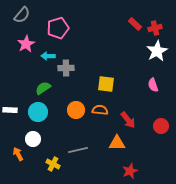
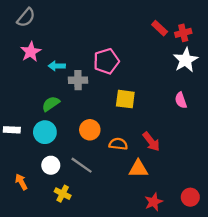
pink pentagon: (58, 28) -> (106, 61), moved
orange semicircle: (100, 110) -> (118, 144), moved
red circle: (161, 126) -> (190, 197), moved
white circle: (33, 139) -> (51, 165), moved
gray line: (78, 150) -> (82, 165), moved, turned 48

